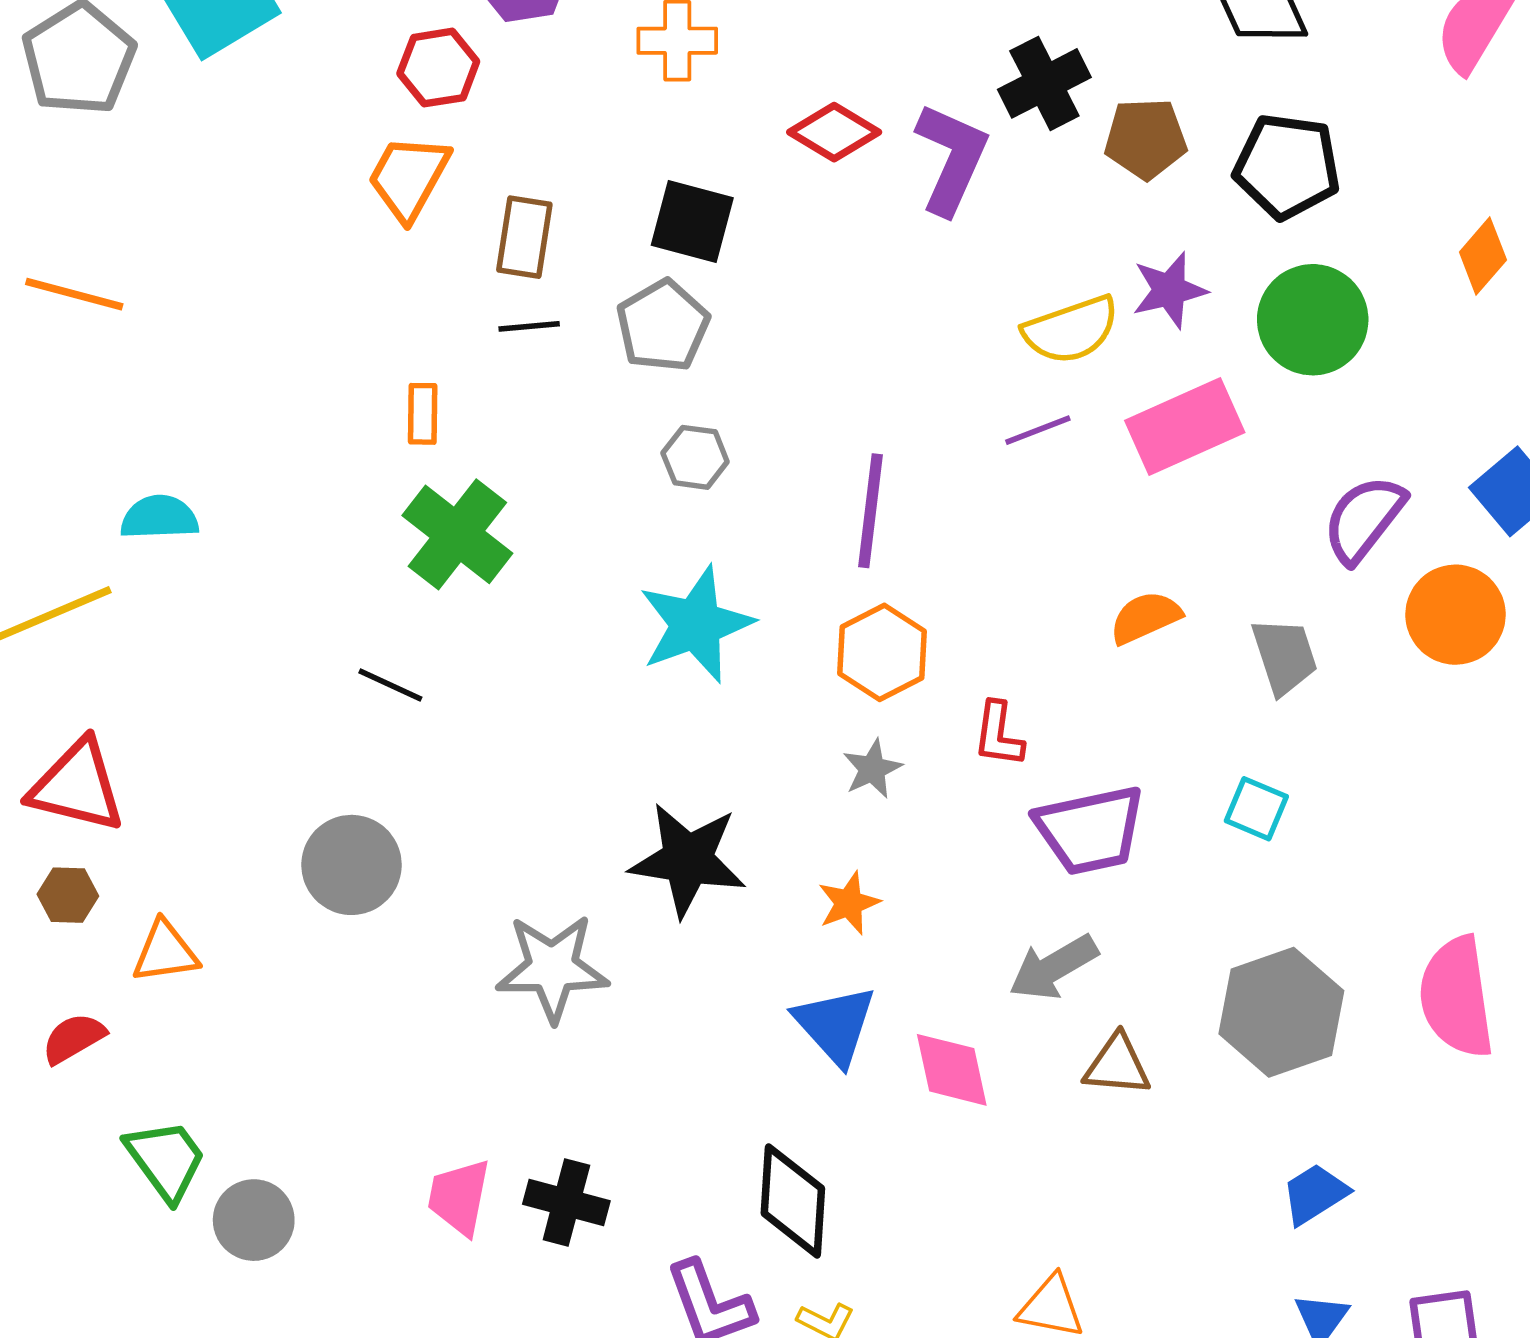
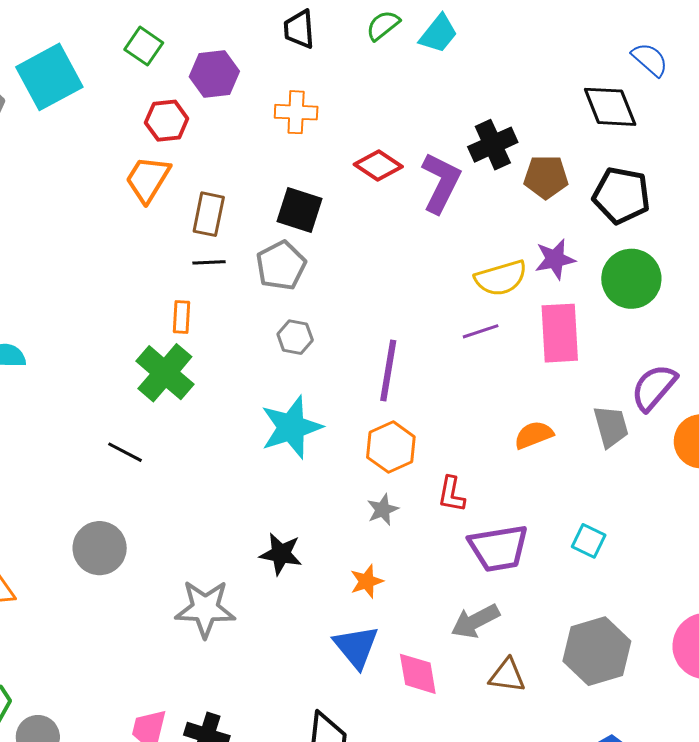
orange rectangle: (423, 414) -> (182, 317), moved
pink rectangle: (1185, 426) -> (560, 333), turned -72
gray trapezoid: (1285, 656) -> (611, 426), moved
black star: (688, 860) -> (281, 554), size x0.7

